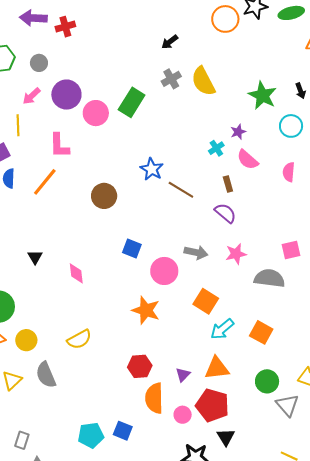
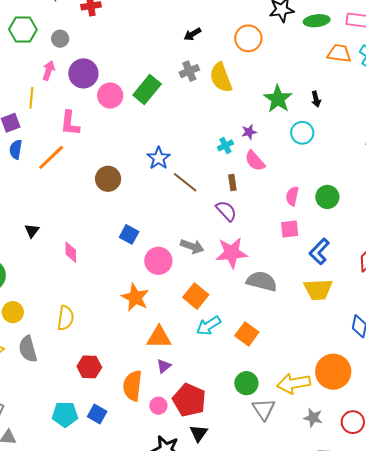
orange circle: (225, 19) -> (248, 38), moved
pink arrow: (32, 96) -> (49, 71), turned 144
pink semicircle: (289, 172) -> (292, 196), moved
pink square: (291, 250) -> (290, 229), moved
pink star: (236, 254) -> (232, 253), size x1.5
yellow semicircle: (79, 339) -> (66, 318), turned -60
red hexagon: (140, 366) -> (89, 367), moved
orange triangle: (217, 368) -> (159, 337), moved

